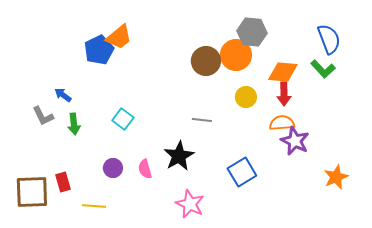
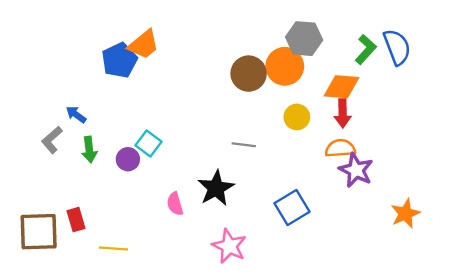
green L-shape: (323, 69) -> (366, 49), moved, turned -95
gray L-shape: (43, 116) -> (52, 140), turned 75
purple circle: (113, 168) -> (128, 159), moved

